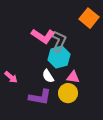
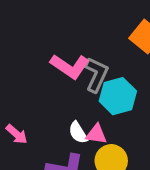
cyan hexagon: (59, 57) -> (118, 96), moved
pink triangle: (73, 77) -> (96, 134), moved

